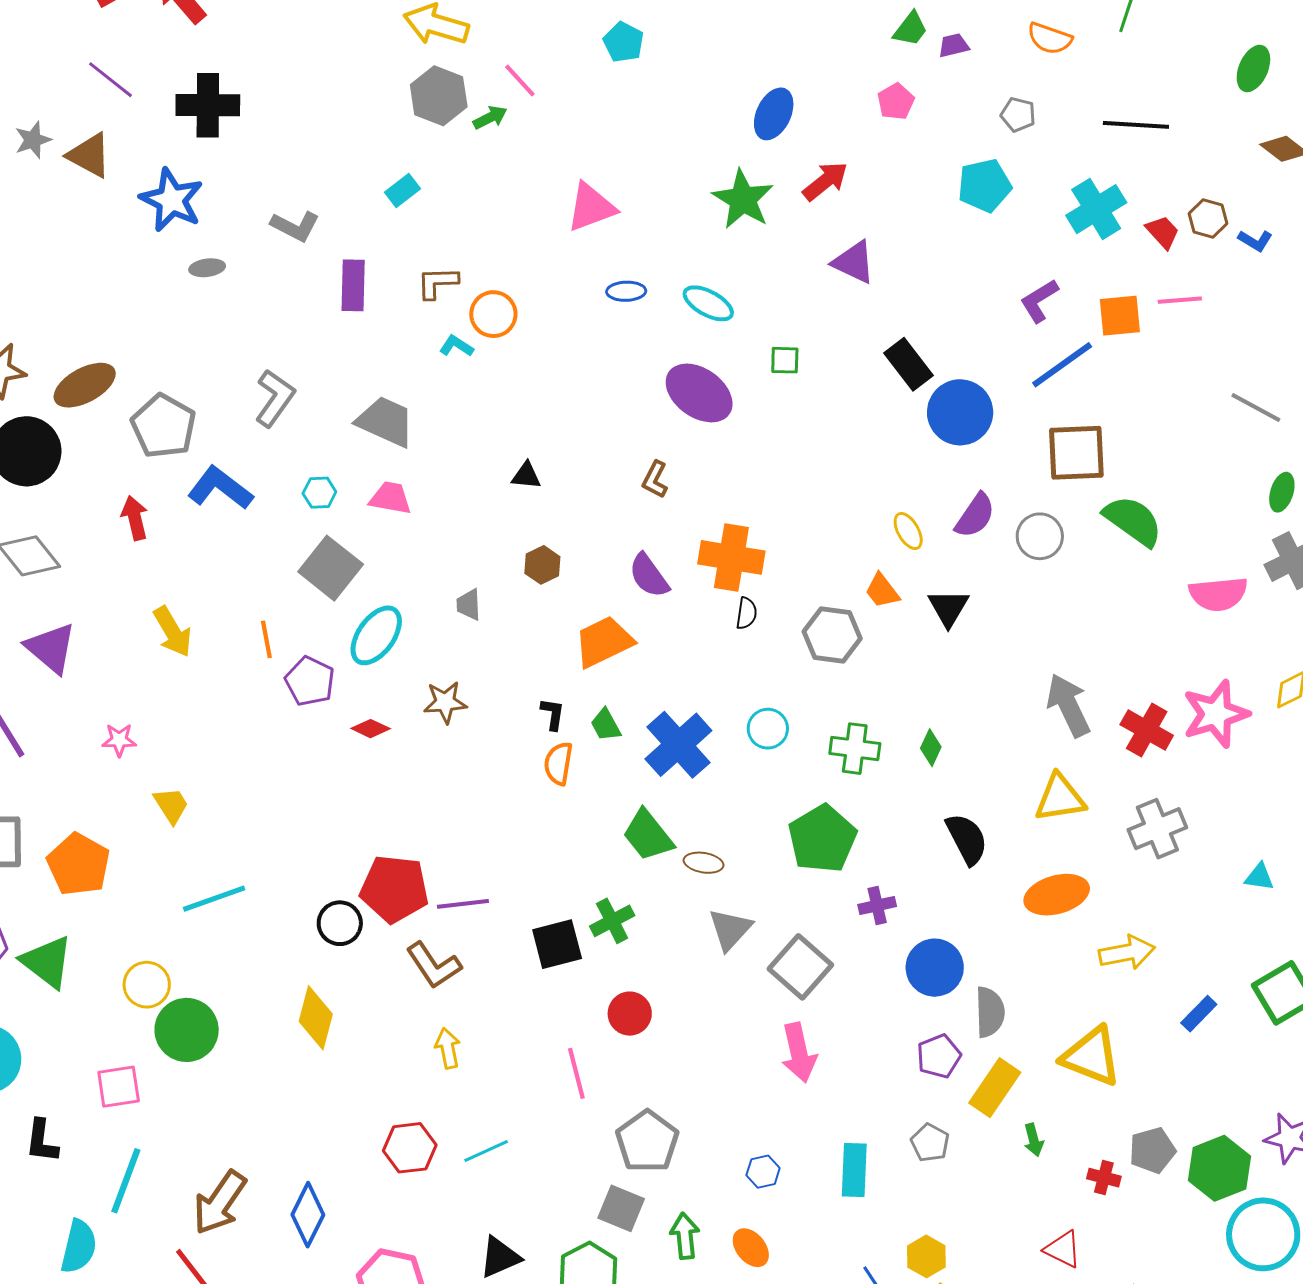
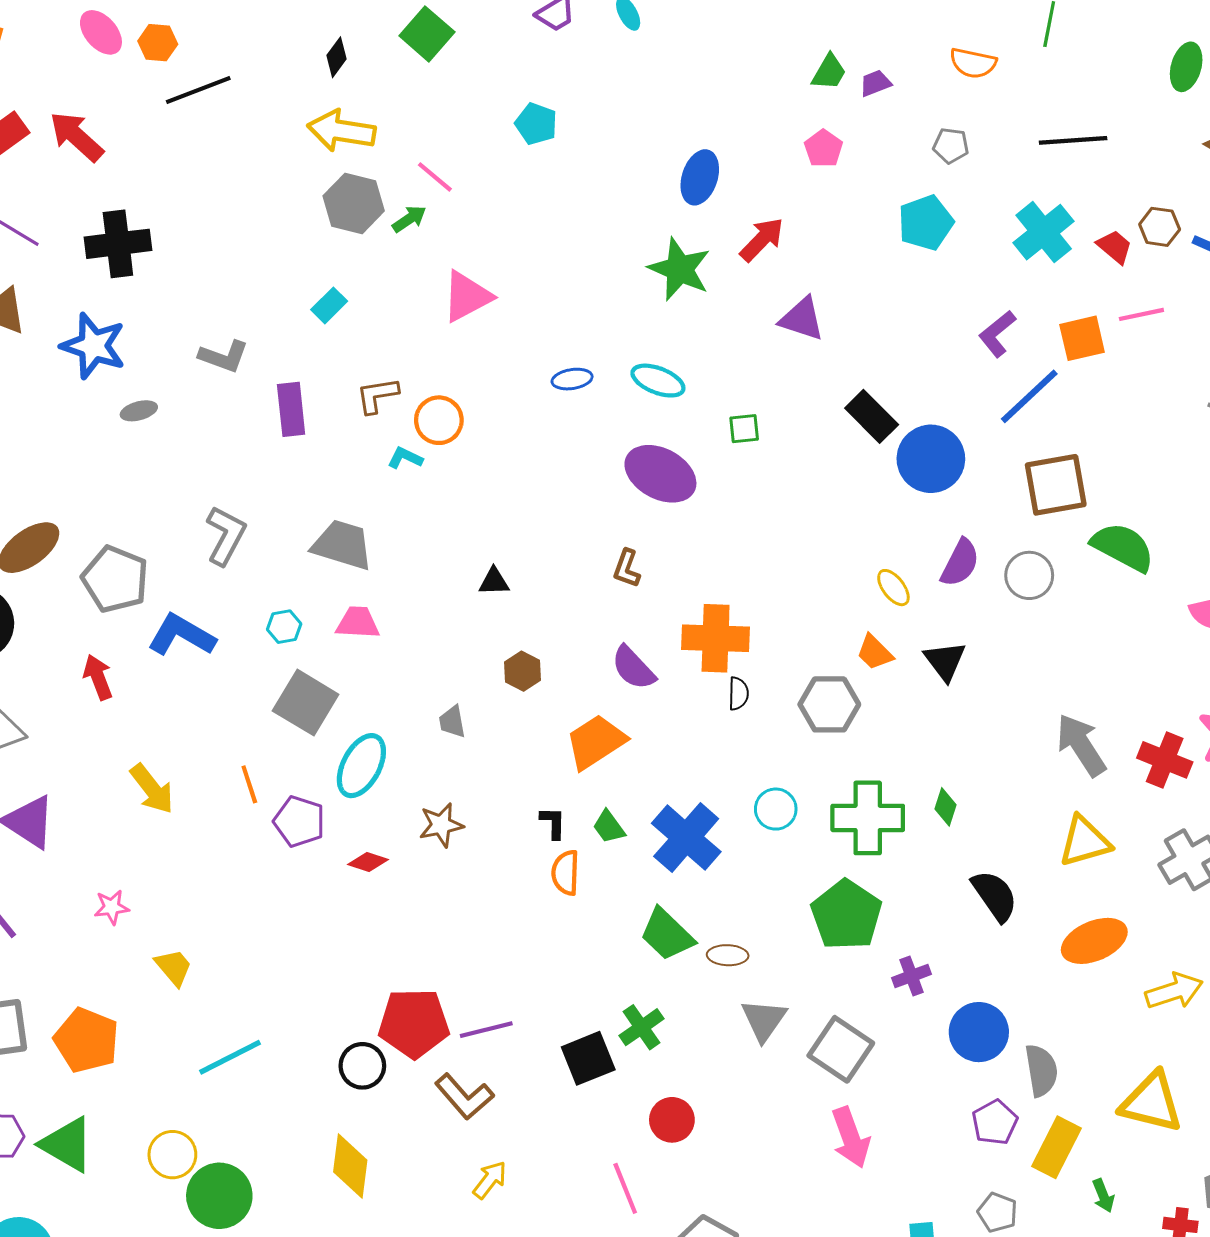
pink triangle: (591, 207) -> (467, 296), moved
green cross: (855, 749) -> (868, 818), size x1.4
yellow arrow: (448, 1048) -> (490, 1180), turned 57

